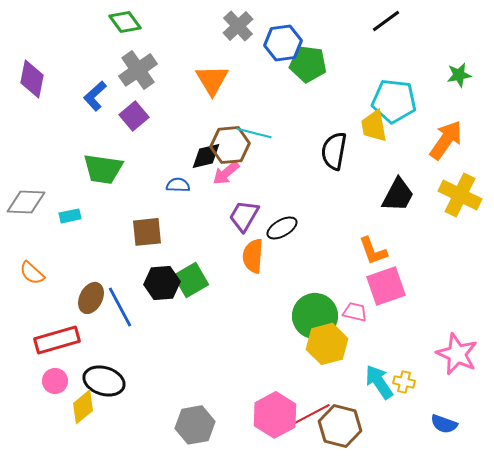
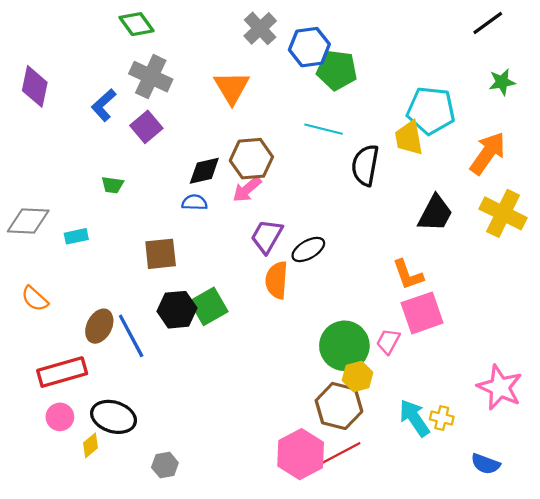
black line: (386, 21) -> (488, 23), moved
gray cross: (138, 70) -> (151, 77), turned -30
cyan line: (254, 133) -> (324, 129), moved
black diamond: (206, 156) -> (204, 171), moved
green trapezoid: (103, 169) -> (112, 185), size x0.5
pink trapezoid: (355, 312) -> (388, 341), turned -75
yellow hexagon: (327, 344) -> (358, 376), size x0.7
yellow diamond: (83, 407) -> (91, 445), size x0.7
gray hexagon: (195, 425) -> (165, 465), moved, size x0.6
brown hexagon: (340, 426) -> (339, 406), moved

